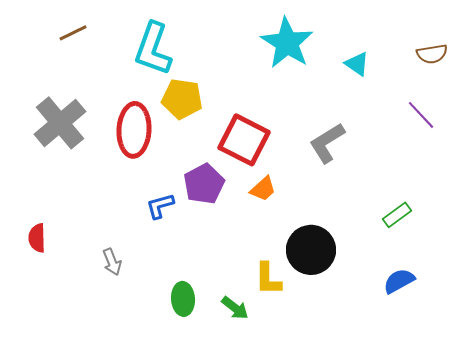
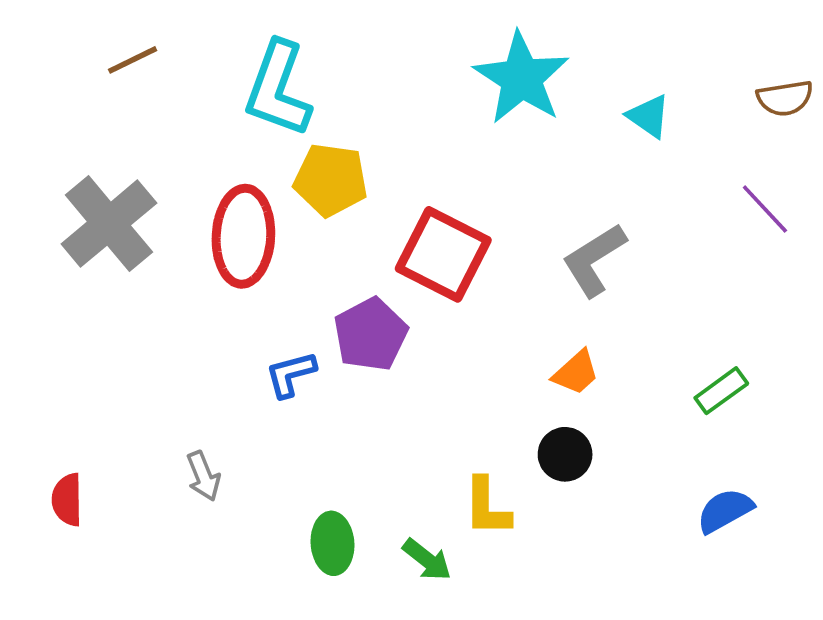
orange trapezoid: (263, 189) -> (576, 373), moved
red semicircle: (37, 238) -> (67, 500), moved
black circle: (311, 250) -> (565, 454), size x0.6

